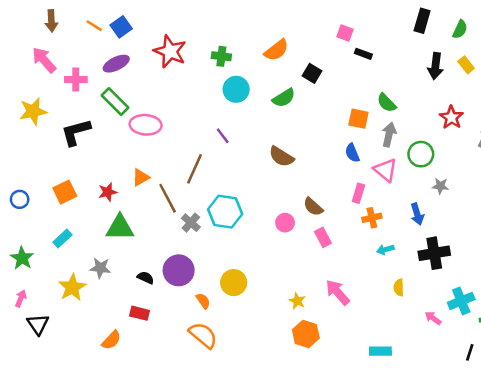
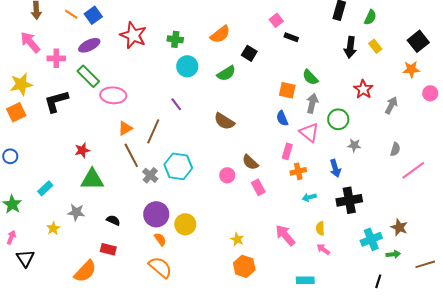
pink square: (345, 33) -> (276, 20), turned 32
orange triangle: (141, 177) -> (125, 128), moved
orange square: (65, 192) -> (16, 112), moved
purple circle: (179, 270) -> (156, 214), moved
yellow star: (72, 287) -> (53, 228), size x0.6
pink arrow: (338, 292) -> (285, 235), moved
pink arrow: (433, 318) -> (323, 249), moved
orange semicircle: (111, 340) -> (85, 271), size x1.4

